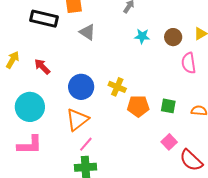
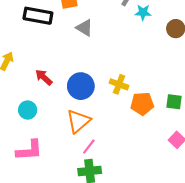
cyan star: (142, 36) -> (143, 12), moved
red arrow: (42, 67) -> (44, 77), moved
cyan circle: (30, 107) -> (28, 110), size x0.6

